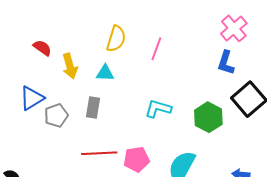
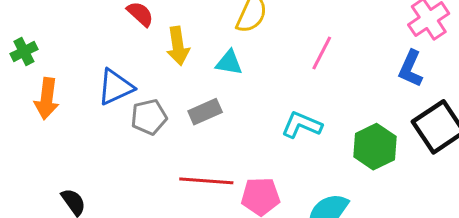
pink line: (156, 49) -> (322, 53), moved
gray rectangle: (93, 107) -> (205, 112), turned 50

